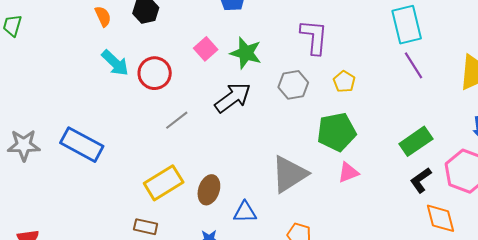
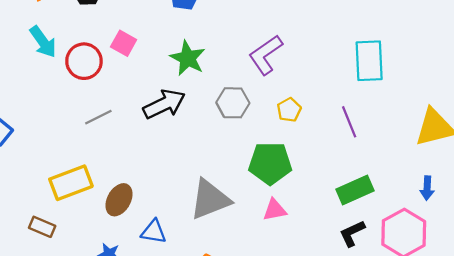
purple L-shape: (314, 37) -> (266, 55), turned -141
pink square: (206, 49) -> (124, 43), moved, turned -30
purple line: (414, 65) -> (349, 122), moved

